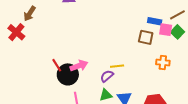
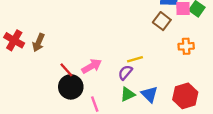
brown arrow: (30, 14) -> (38, 42), moved
brown square: (146, 37) -> (162, 21), turned 35
black circle: (68, 74) -> (71, 87), moved

